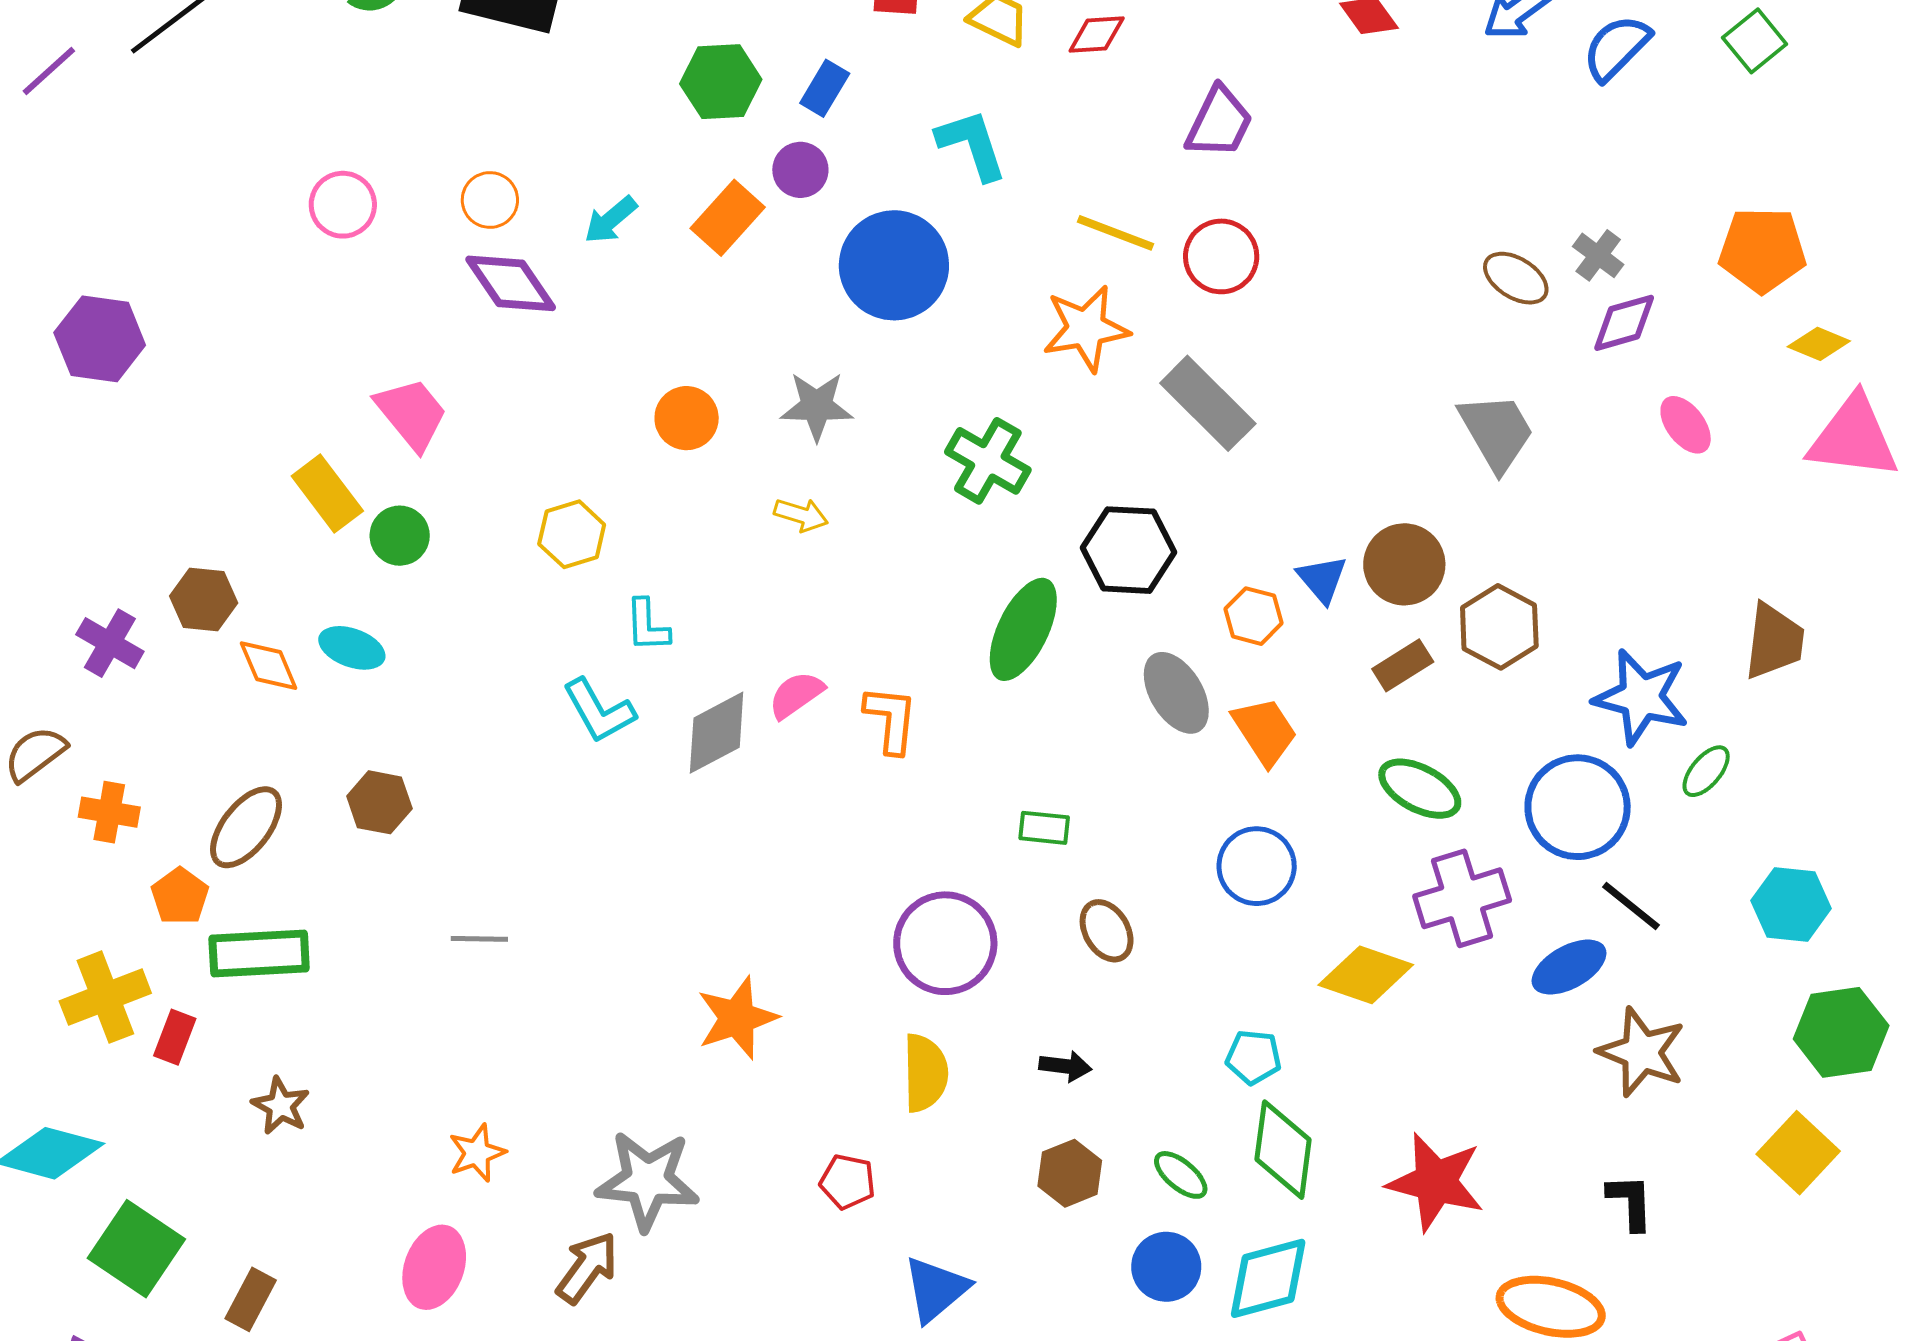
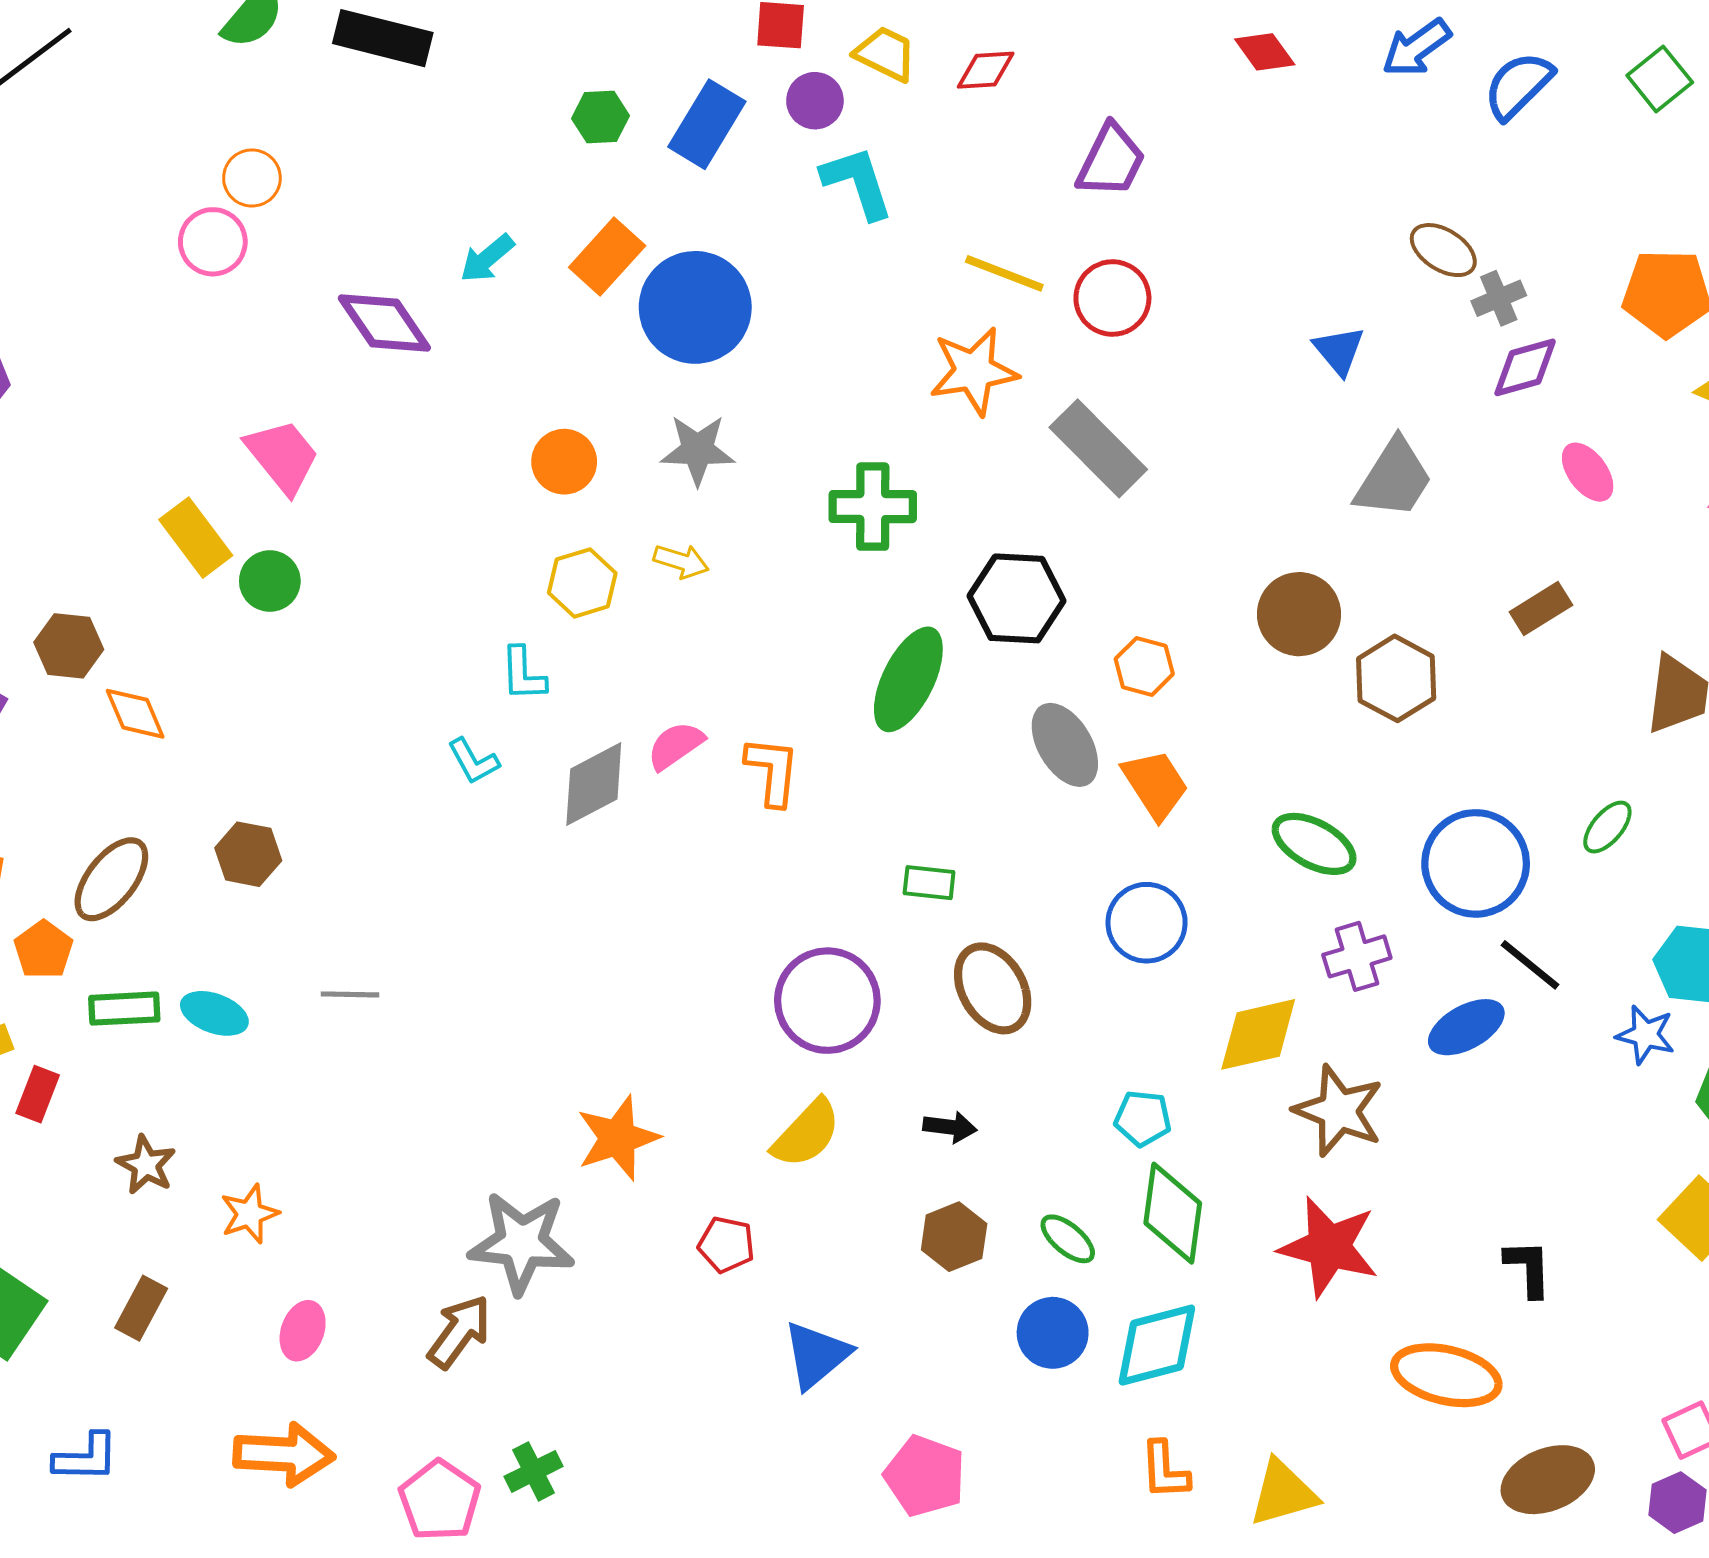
green hexagon: (721, 82) -> (600, 117), size x0.7
blue rectangle: (825, 88) -> (707, 124), size x1.5
purple circle: (800, 170) -> (815, 101), moved
orange circle: (490, 200) -> (252, 178), moved
gray cross: (1598, 255) -> (1499, 298), turned 30
blue circle: (894, 265) -> (695, 307), moved
brown ellipse: (1516, 278) -> (1443, 250), moved
gray trapezoid: (1496, 432) -> (1394, 479), turned 62
green cross: (988, 461) -> (873, 507), turned -30
yellow hexagon: (572, 534) -> (582, 583), moved
blue triangle: (1322, 579) -> (1339, 351), moved
cyan ellipse: (352, 648) -> (214, 1013), moved
brown rectangle: (1403, 665) -> (1541, 609), moved
blue star: (1641, 697) -> (1645, 1035), moved, size x0.6
cyan L-shape: (599, 711) -> (473, 761), size x0.7
purple cross: (1462, 898) -> (1357, 956), size x0.7
brown ellipse: (1107, 931) -> (993, 988), size x1.4
green rectangle: (259, 953) -> (124, 1009), size x0.7
yellow diamond: (1366, 975) -> (1258, 1034), turned -32
orange star: (737, 1018) -> (618, 1138), moved
brown star: (1642, 1052) -> (1339, 1111), moved
yellow semicircle: (925, 1073) -> (806, 1133), turned 44
orange star: (477, 1153) -> (249, 1214), moved
pink ellipse: (434, 1267) -> (303, 1331), size x0.7
brown rectangle: (251, 1299) -> (141, 1308), moved

